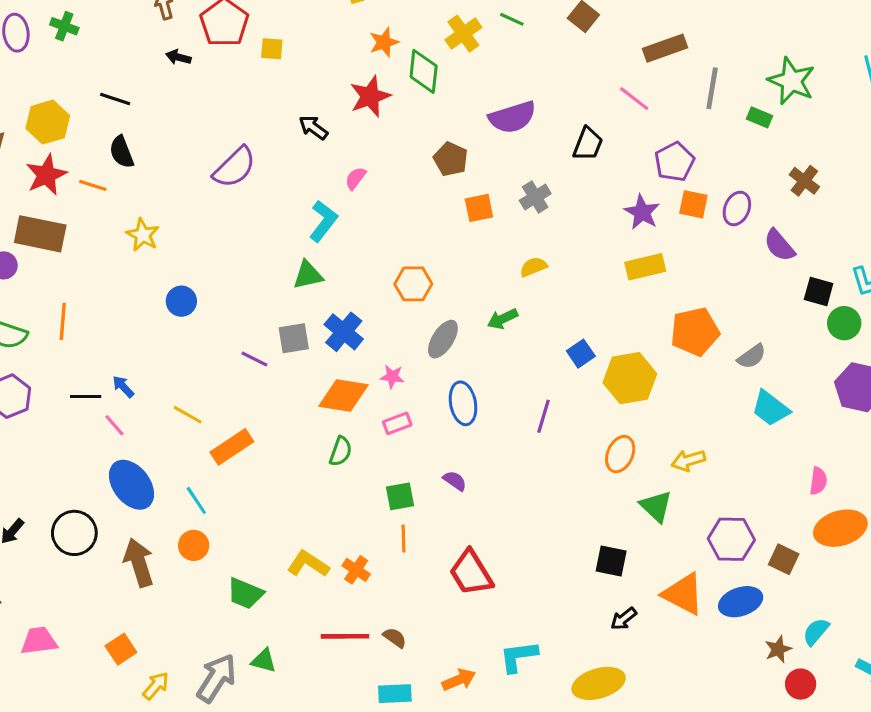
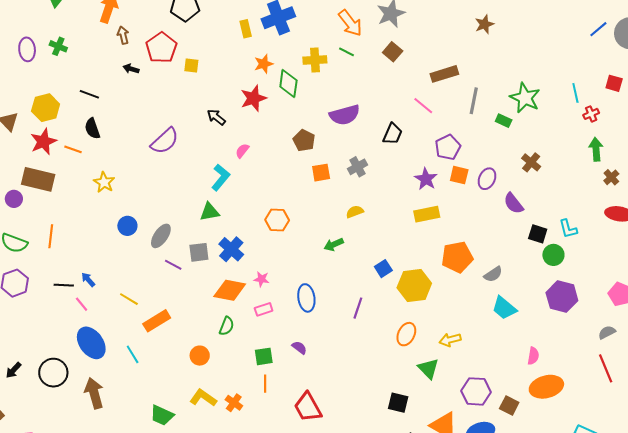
yellow cross: (463, 34) -> (315, 60), turned 30
gray ellipse: (443, 339) -> (161, 236), moved
orange circle: (194, 545) -> (200, 356), moved

